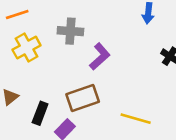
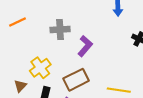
yellow cross: (27, 47) -> (40, 68), moved

